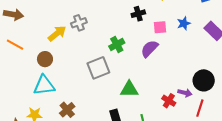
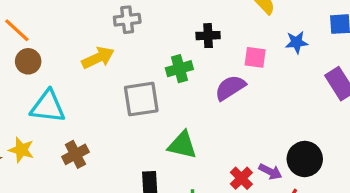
black cross: (138, 14) -> (208, 36), moved
blue star: (184, 23) -> (297, 42), moved
yellow arrow: (57, 33) -> (98, 58), moved
brown circle: (45, 59) -> (28, 61), moved

